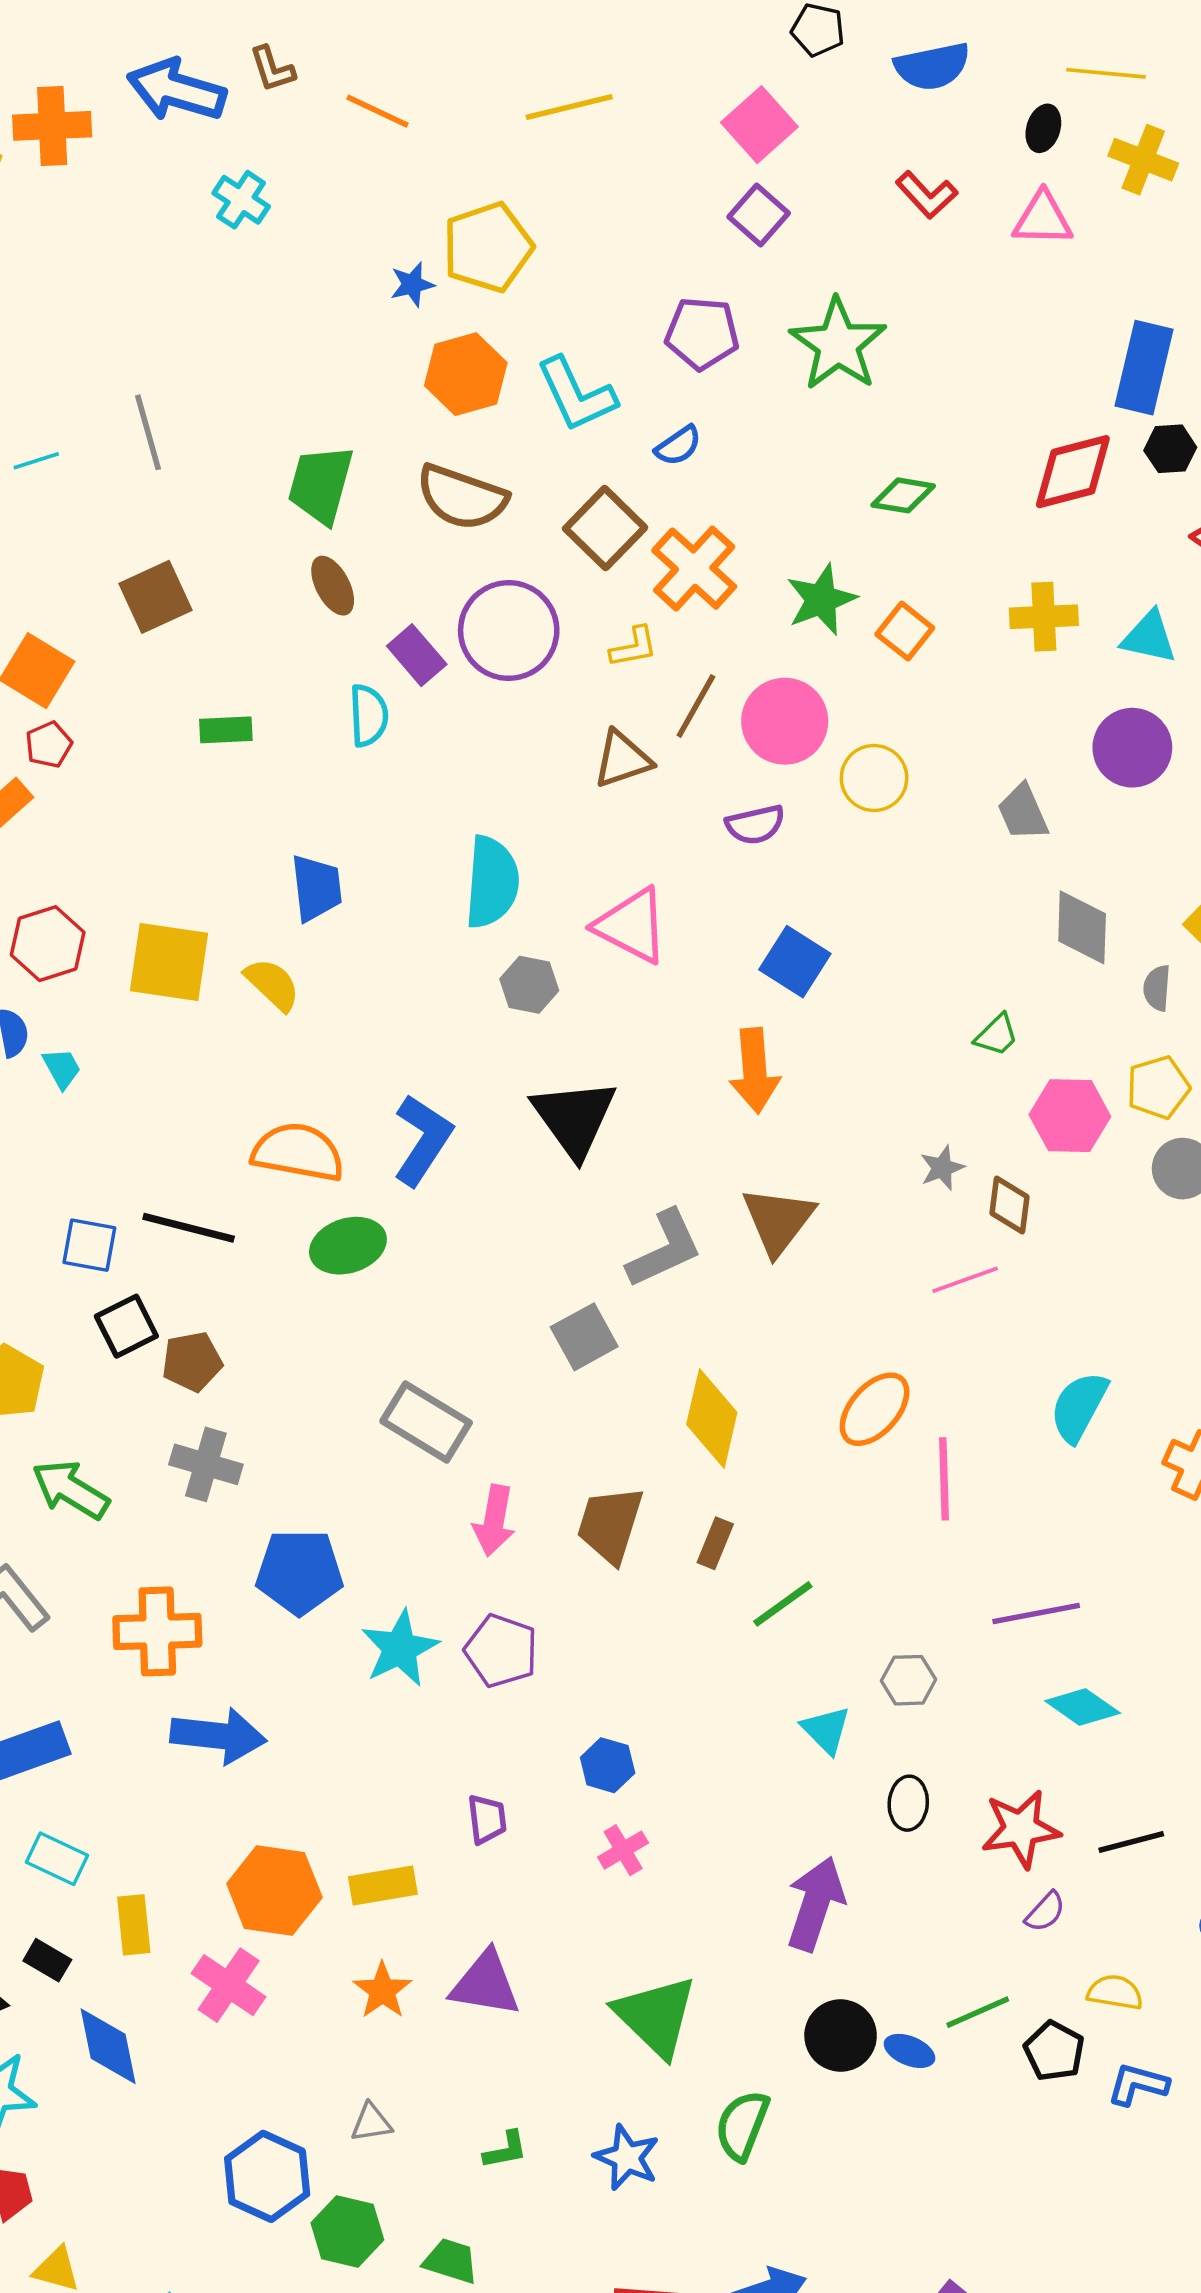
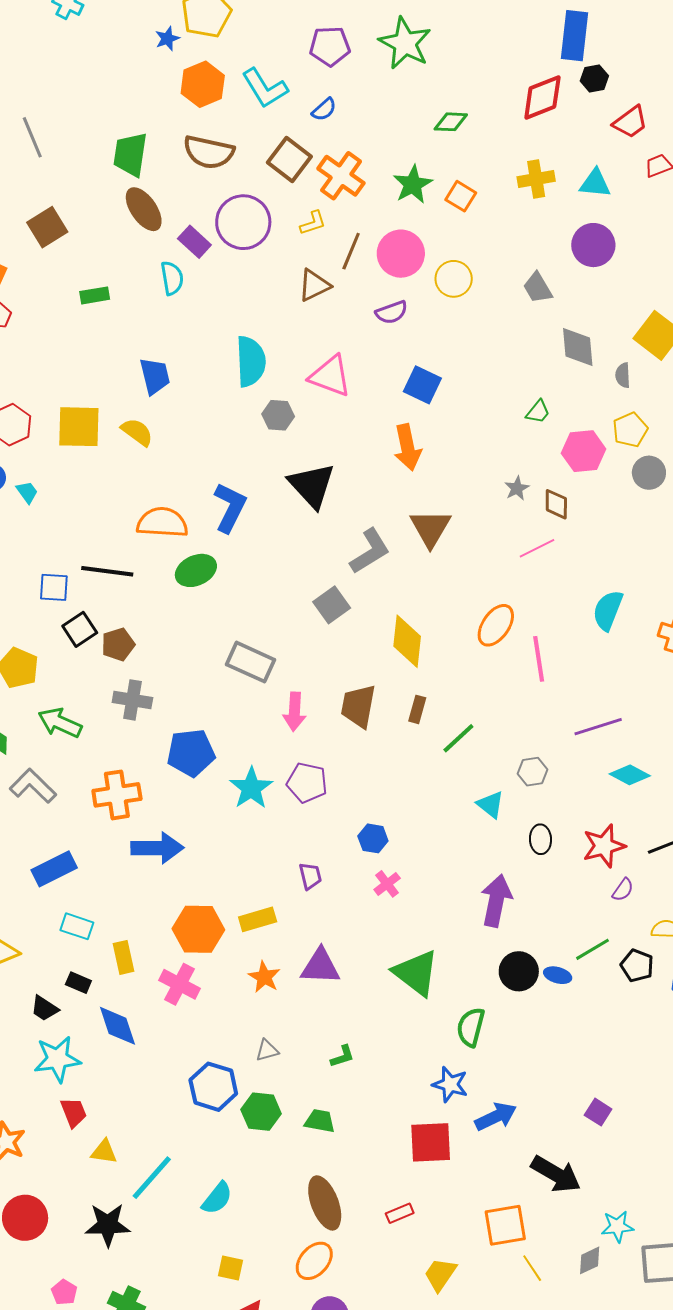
brown ellipse: (333, 586) -> (144, 209), size x1.4
blue star: (627, 2158) -> (450, 1084), moved

